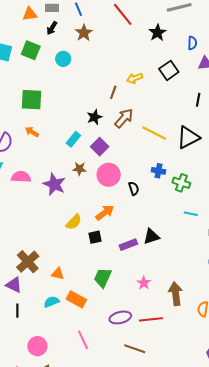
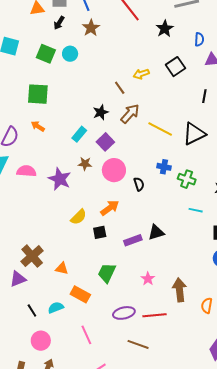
green square: (31, 50) -> (46, 54), moved
brown line: (113, 92) -> (120, 88), turned -56
purple triangle: (14, 285) -> (18, 279), turned -48
cyan semicircle: (51, 302) -> (56, 307), moved
black line: (17, 311) -> (32, 310), moved, turned -32

